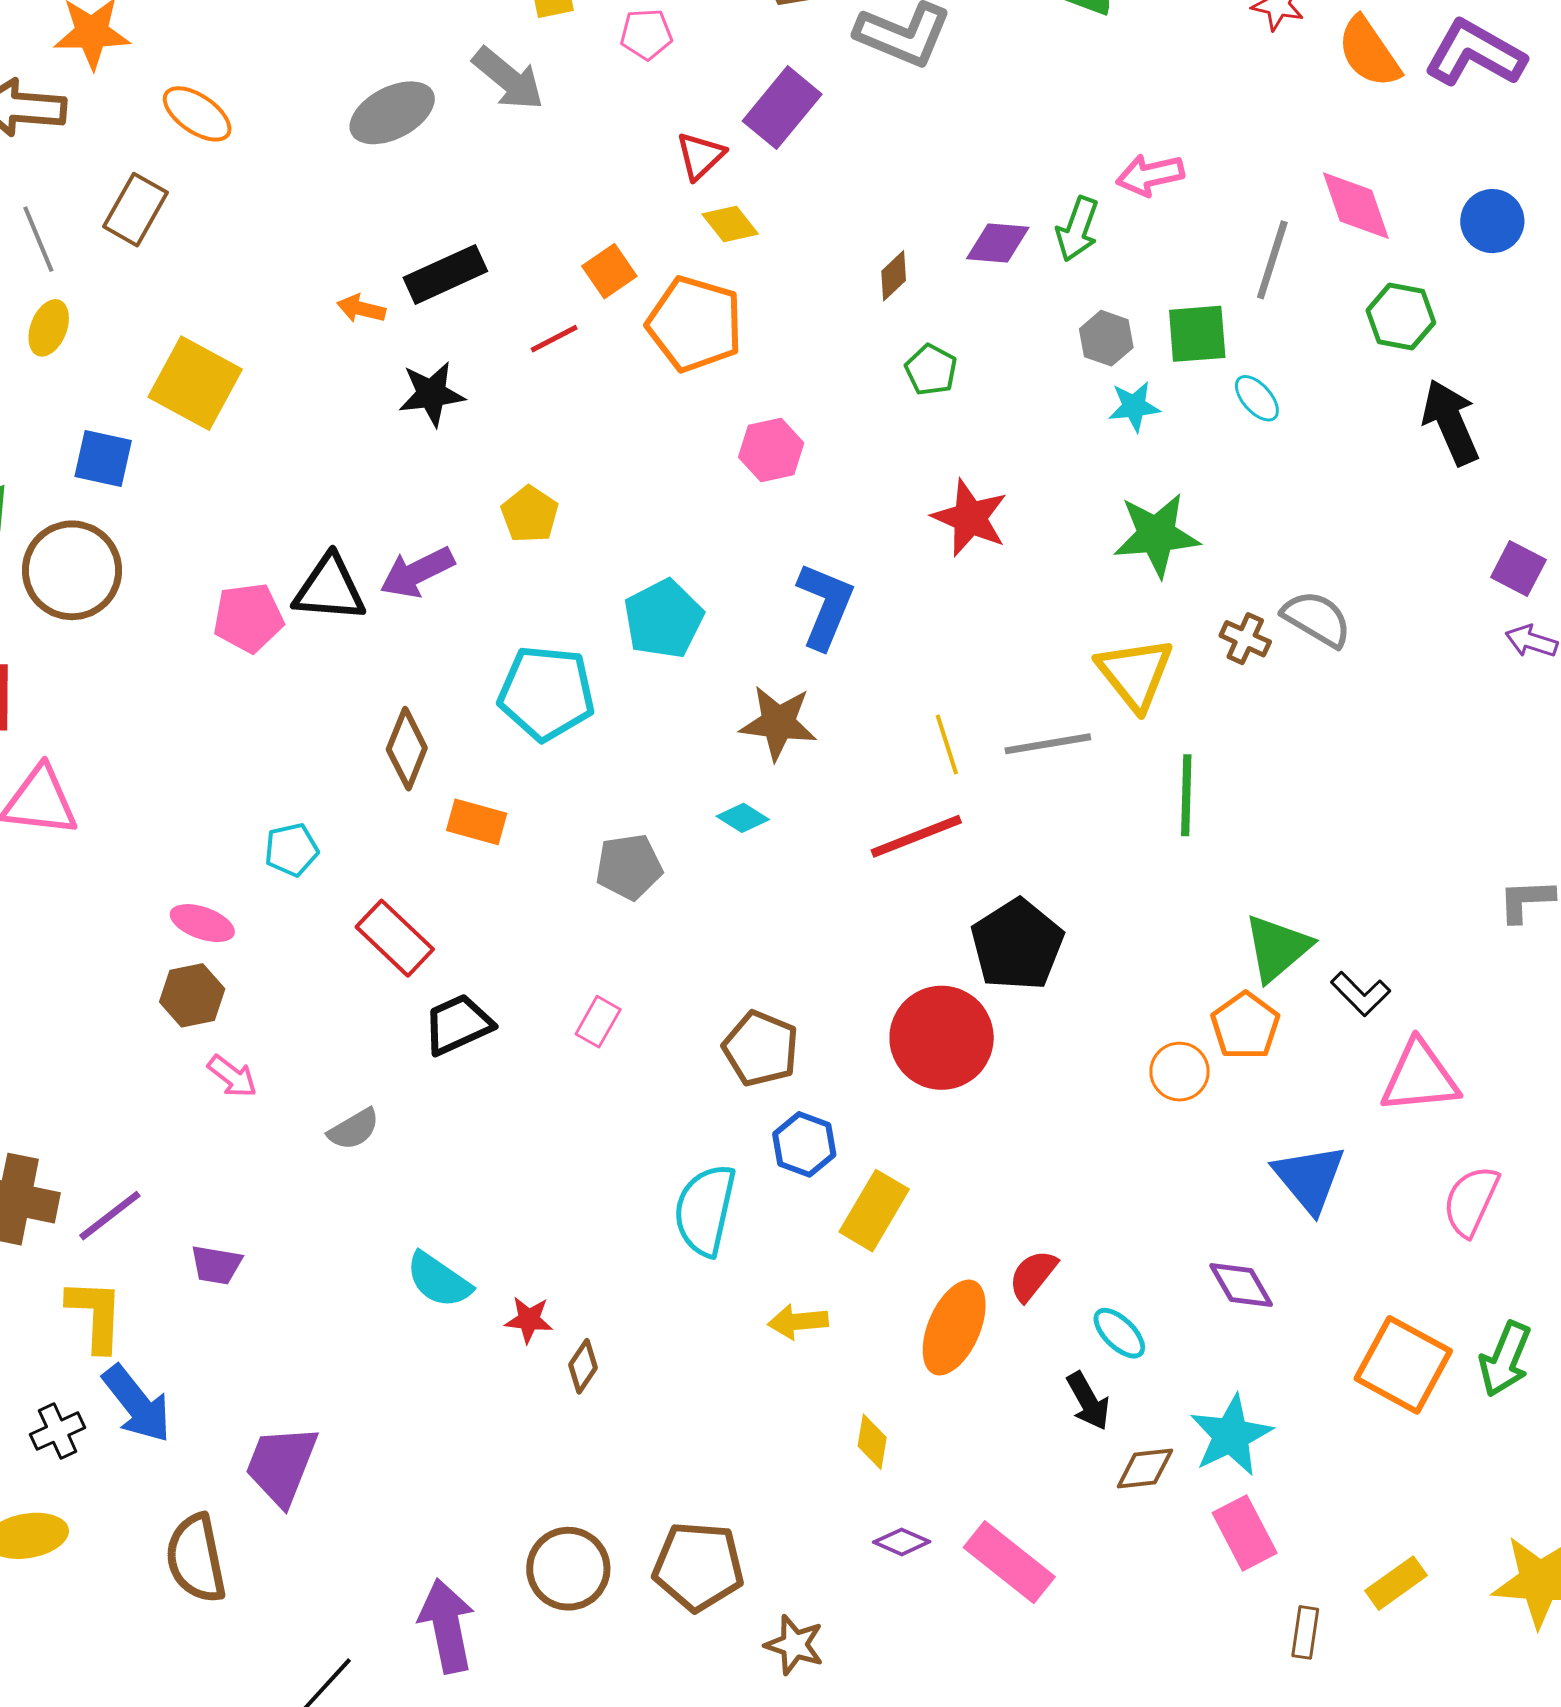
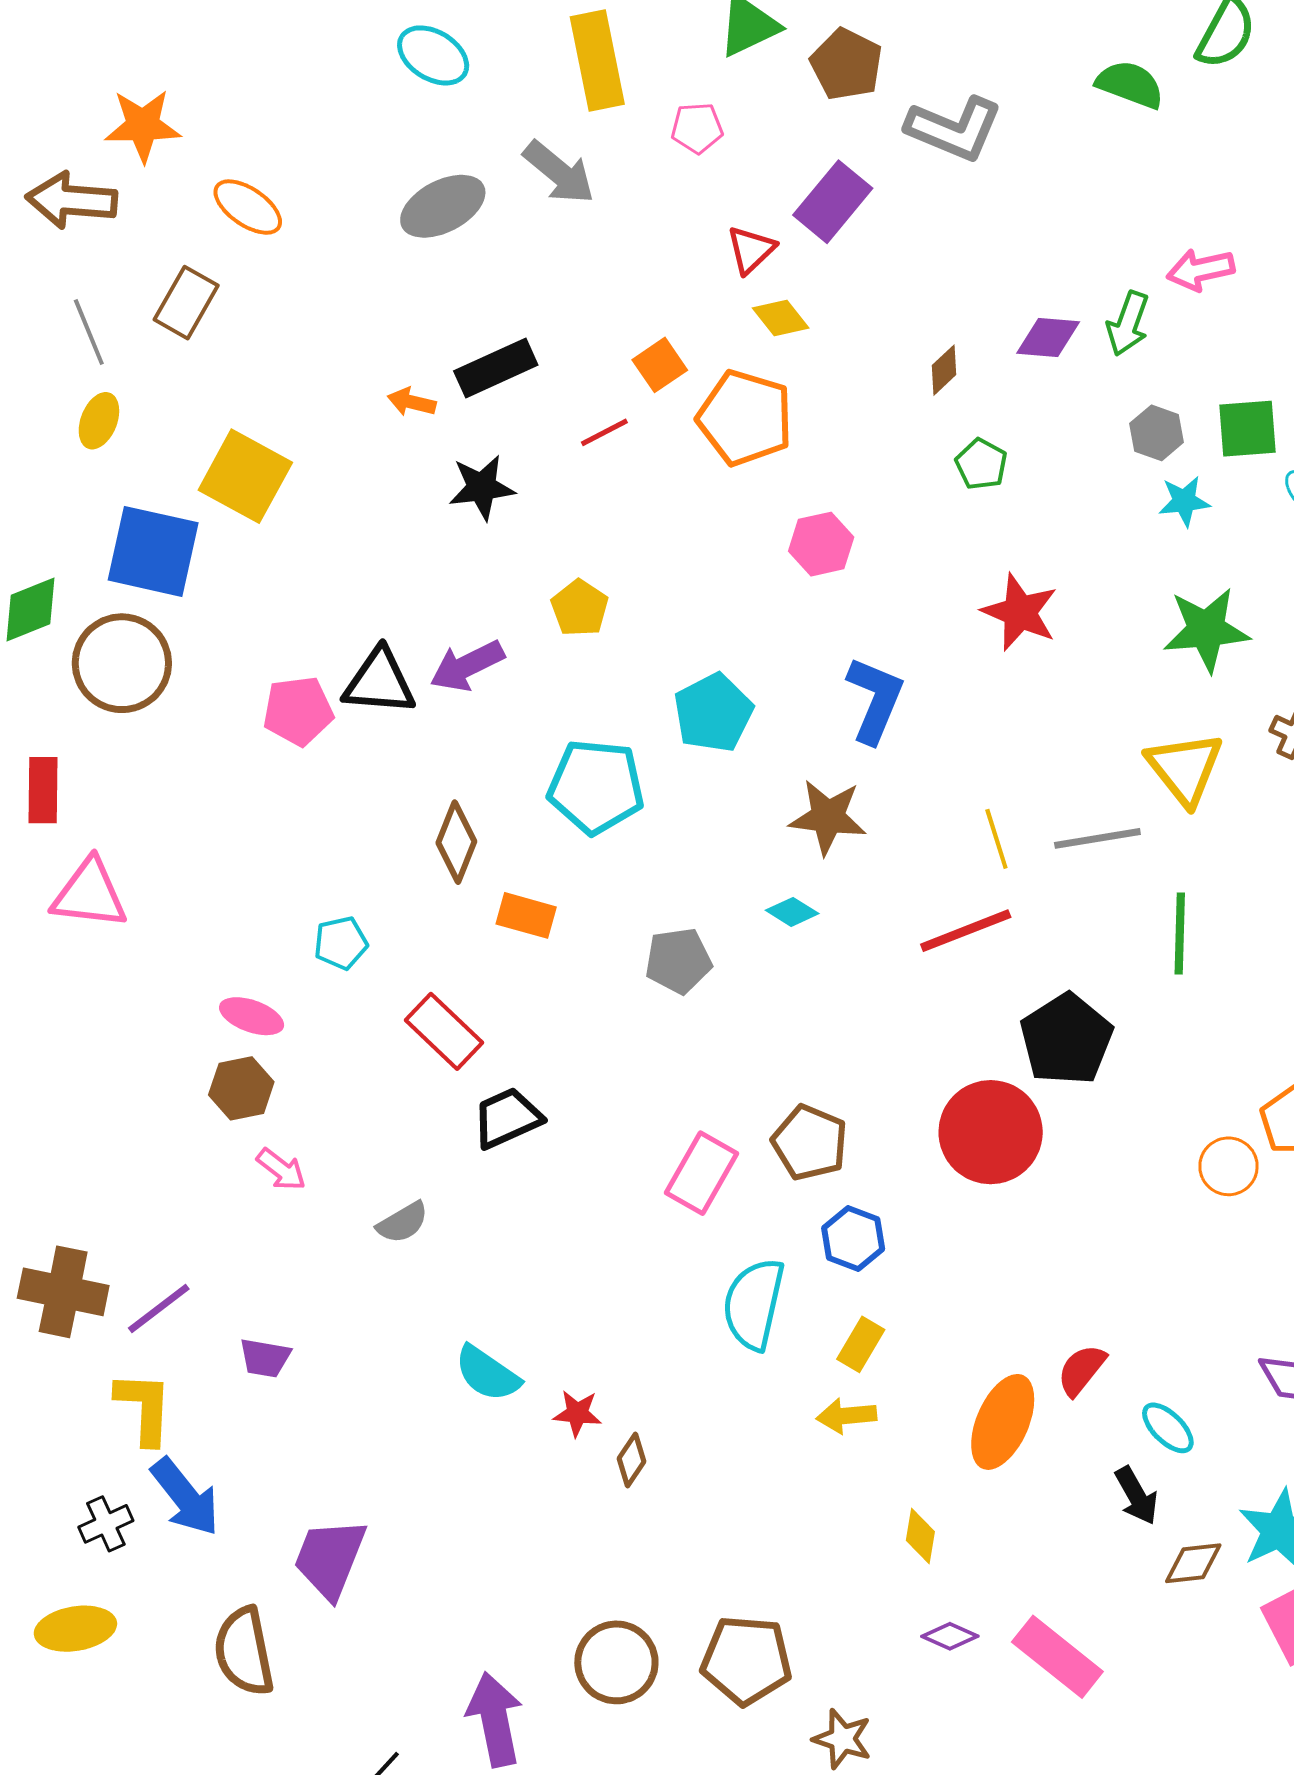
blue square: (103, 458) -> (153, 551), size x1.6
green line: (1186, 795) -> (1180, 933), moved
pink rectangle: (598, 1022) -> (702, 1173), moved, size x1.6
yellow rectangle: (874, 1211) -> (861, 1344), moved, size x0.7

